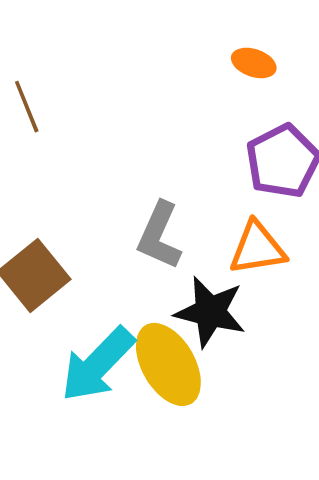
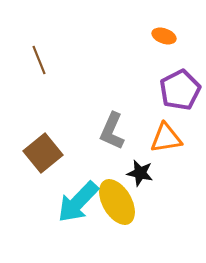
black star: (210, 312) -> (140, 173), size x0.7

